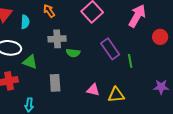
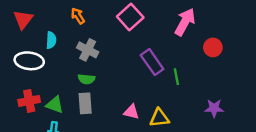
cyan semicircle: (25, 22) -> (51, 40), moved
gray cross: (57, 39) -> (88, 50), turned 30
green semicircle: (73, 53) -> (86, 79), moved
green triangle: (30, 62) -> (55, 105), moved

